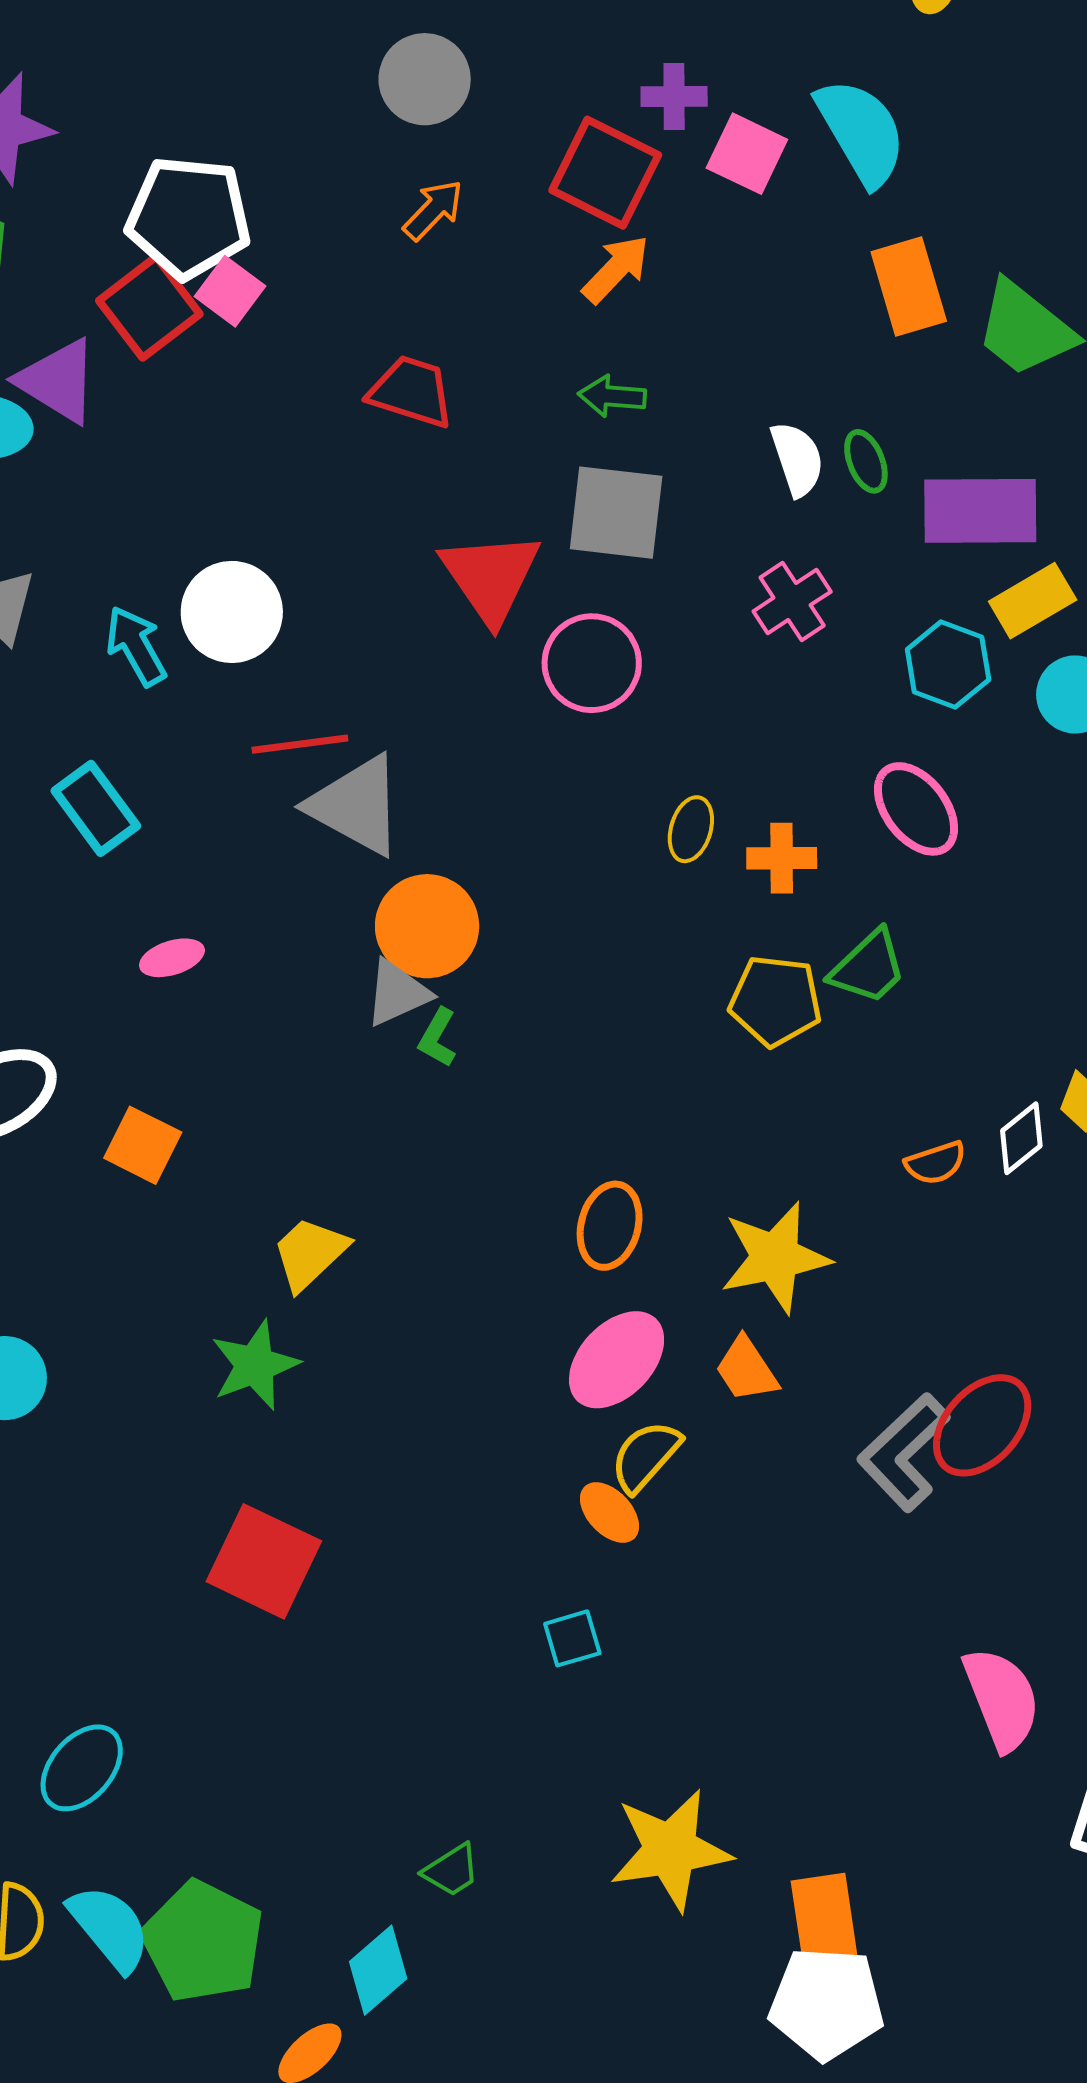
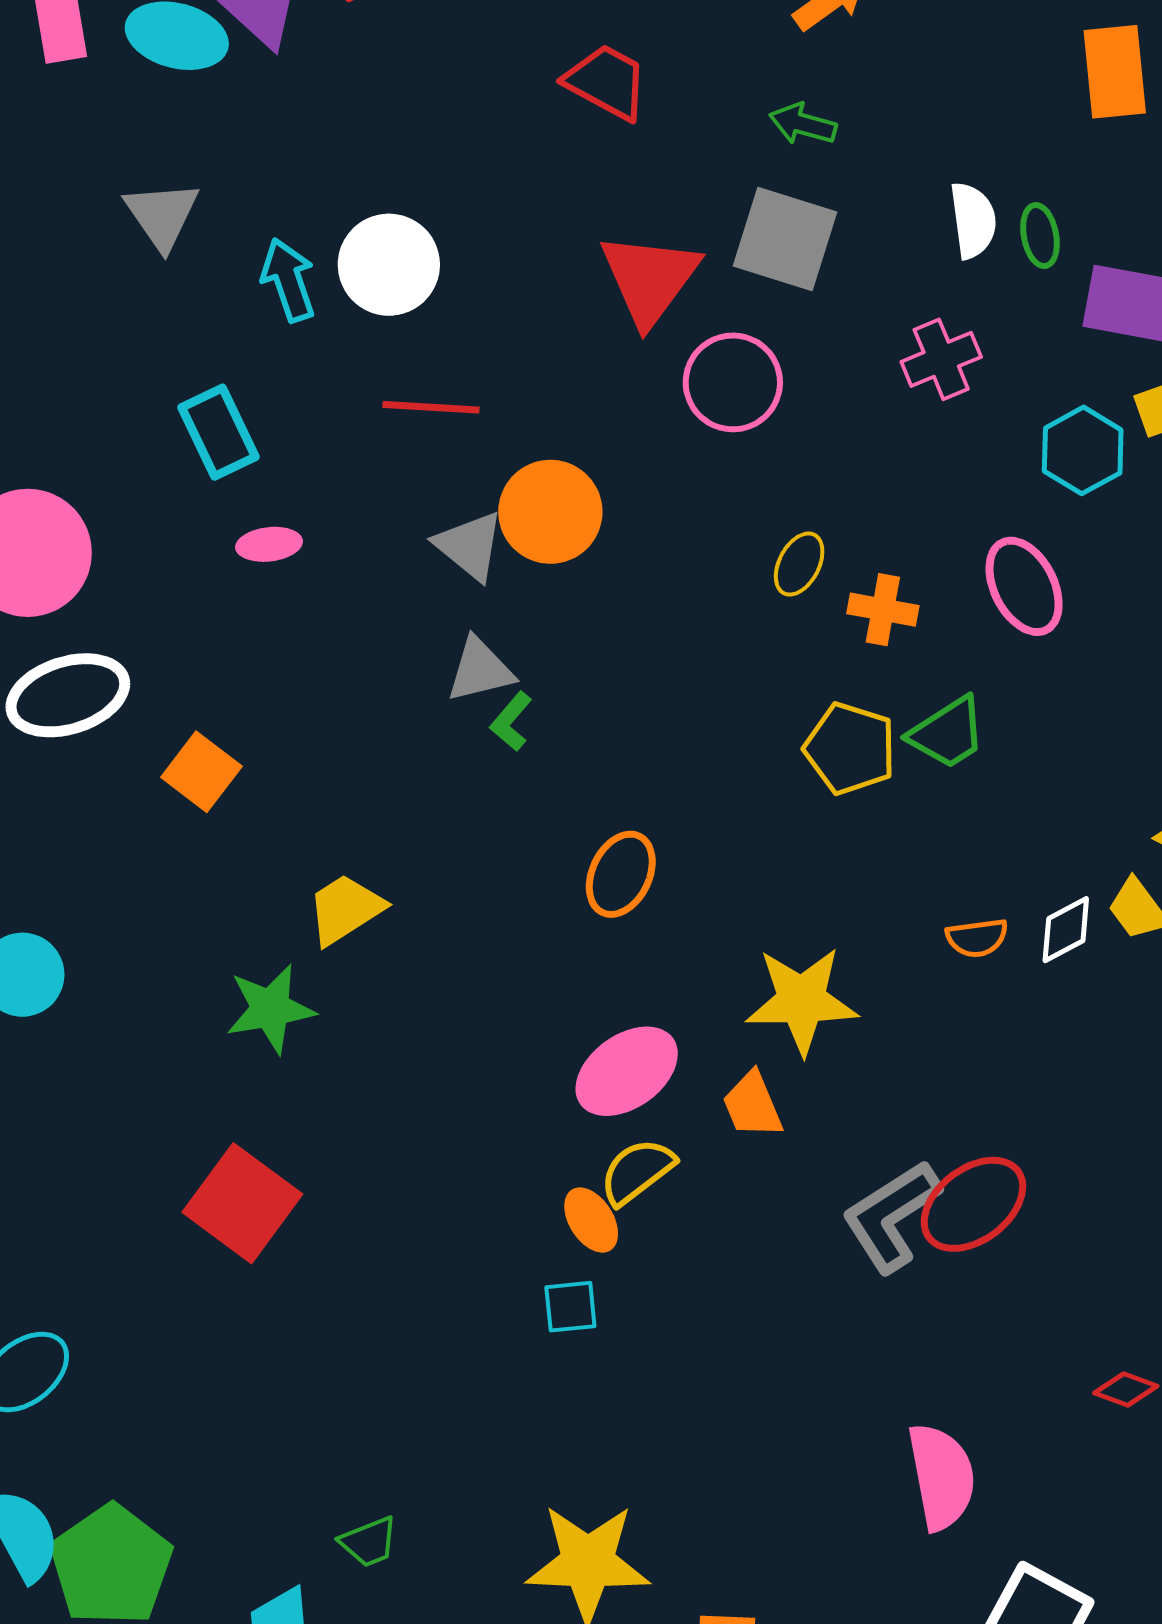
gray triangle: (356, 805) -> (470, 546), moved, size x0.7
orange circle: (427, 926) -> (550, 512), moved
pink ellipse: (172, 958) -> (269, 544), moved
orange ellipse: (610, 1226) -> (621, 874), moved
cyan square: (572, 1638) -> (570, 1307), moved

